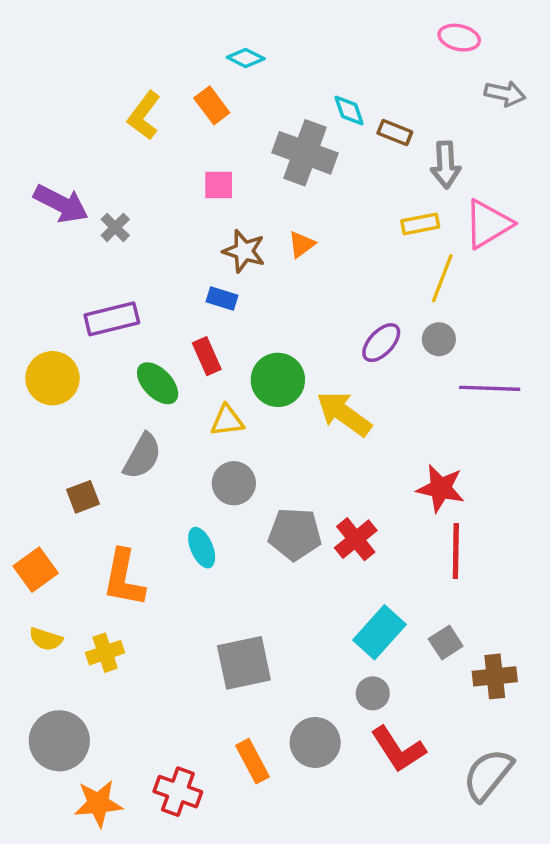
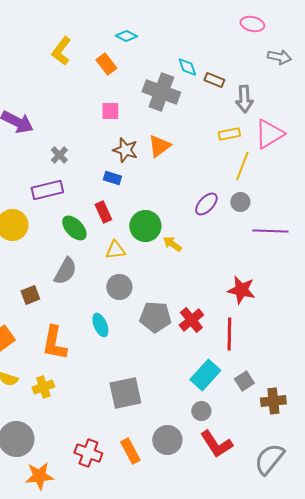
yellow L-shape: (144, 116) -> (61, 51), moved
gray cross: (115, 227) -> (59, 155), moved
orange triangle: (302, 244) -> (159, 146), size x1.4
yellow arrow: (344, 414) -> (172, 244), moved, size x0.6
red line: (456, 551) -> (229, 334), moved
red cross: (178, 792) -> (88, 453), moved

